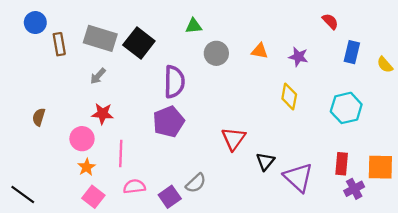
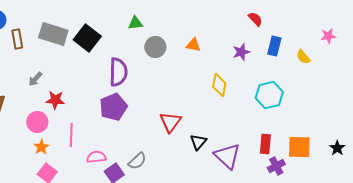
purple star: (298, 57) -> (241, 52), moved, turned -30
gray arrow: (98, 76) -> (35, 79), moved
pink semicircle: (134, 187) -> (96, 157), moved

